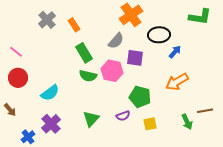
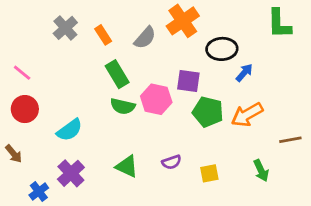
green L-shape: (200, 17) -> (279, 24), turned 80
gray semicircle: (116, 41) -> (145, 38), moved
green pentagon: (140, 97) -> (208, 112), moved
brown line: (205, 111) -> (290, 140), moved
green triangle: (91, 119) -> (127, 166), turned -48

